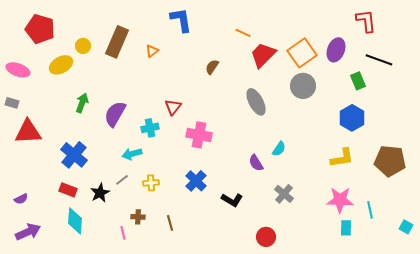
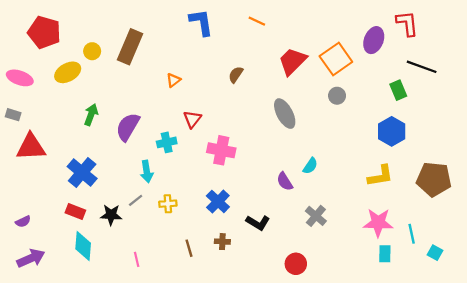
orange line: (243, 33) -> (257, 21), moved
purple ellipse: (336, 50) -> (374, 40), moved
orange triangle: (152, 51) -> (173, 80), moved
gray circle: (303, 86) -> (337, 96), size x0.6
cyan arrow: (132, 154) -> (147, 171), turned -84
black star: (100, 193) -> (111, 215), turned 30
brown cross: (138, 217) -> (222, 242), moved
cyan square: (406, 227) -> (435, 253), moved

